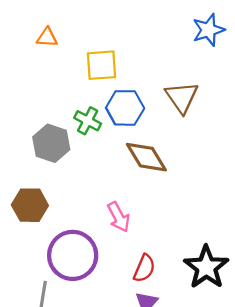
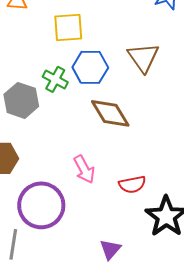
red semicircle: (144, 268) -> (132, 184), moved, turned 56

